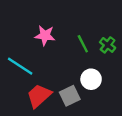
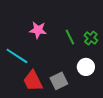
white circle: (91, 79) -> (86, 67), moved
red trapezoid: (39, 96) -> (33, 81), turned -75

